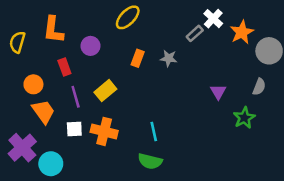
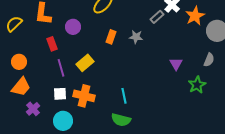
yellow semicircle: (17, 42) -> (14, 24), turned 30
orange circle: (33, 84) -> (19, 62), moved
orange trapezoid: (43, 112) -> (21, 87), moved, turned 75
purple cross: (22, 148) -> (33, 109), moved, size x0.6
cyan circle: (51, 164) -> (63, 121), moved

